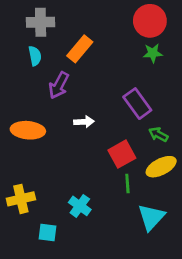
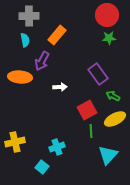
orange ellipse: (28, 130) -> (20, 77), moved
cyan cross: (80, 206) -> (57, 147), turned 35
cyan square: (48, 233) -> (42, 167), moved, turned 32

